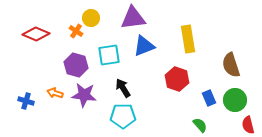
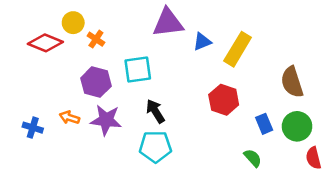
yellow circle: (91, 18) -> (73, 23), moved
yellow rectangle: (188, 39) -> (238, 49), turned 40
blue triangle: (144, 46) -> (202, 42), moved, size x0.7

